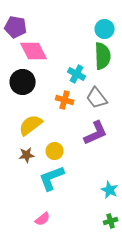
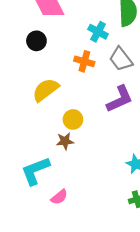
black circle: (23, 82) -> (36, 41), size x0.7
brown star: (27, 155) -> (65, 141), moved
cyan L-shape: (52, 178) -> (35, 171), moved

